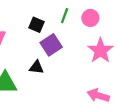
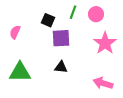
purple square: (51, 45) -> (61, 38), turned 30
black triangle: (37, 67) -> (61, 67), moved

